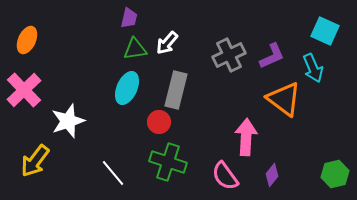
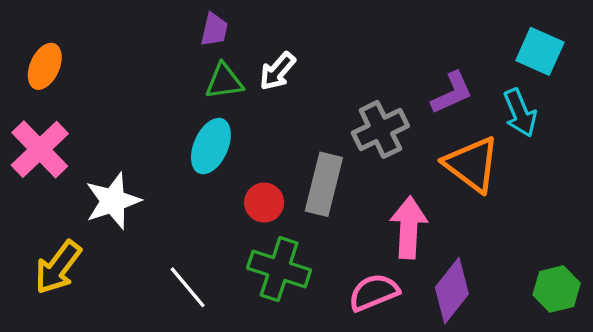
gray cross: (229, 55) -> (380, 129), moved
gray rectangle: (176, 90) -> (324, 184), moved
purple diamond: (272, 175) -> (452, 291), size x1.6
pink semicircle: (225, 176) -> (374, 292), turned 104

